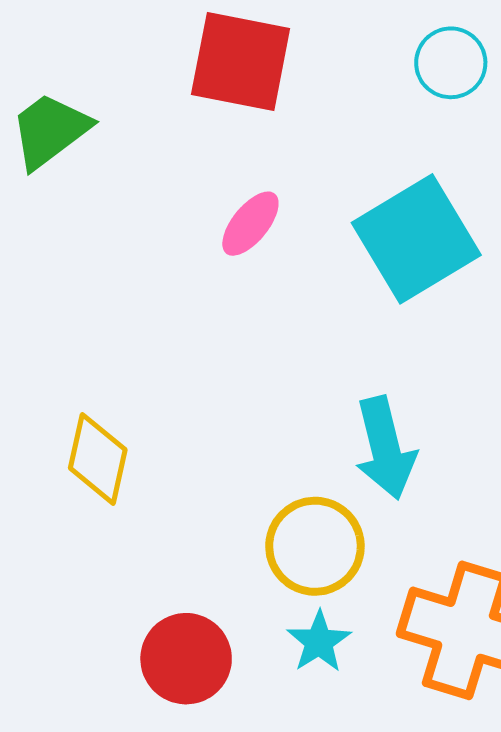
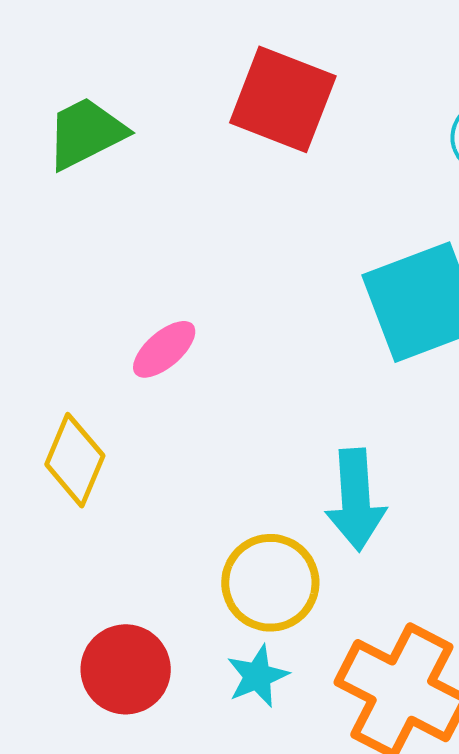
pink ellipse: (250, 224) -> (164, 349), moved

